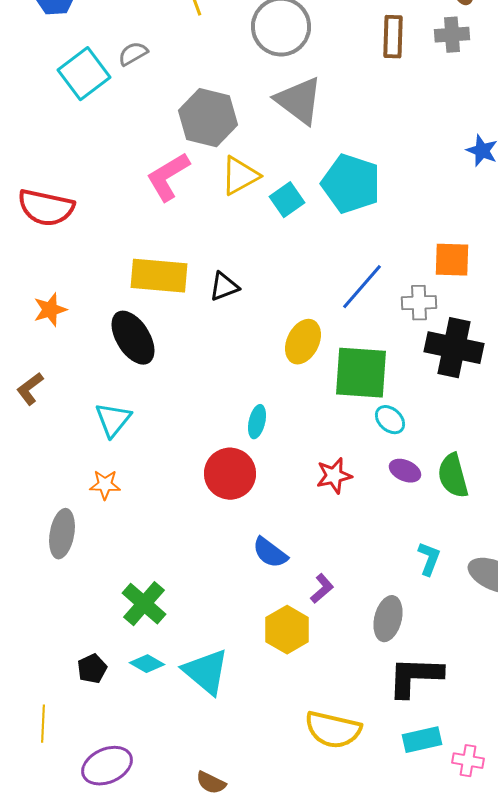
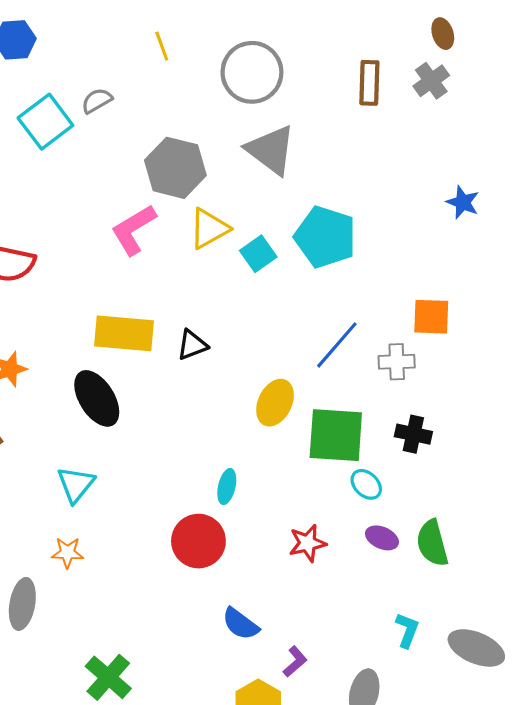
gray cross: (452, 35) -> (431, 81), turned -32
black cross: (454, 348) -> (413, 434), moved, size x0.6

